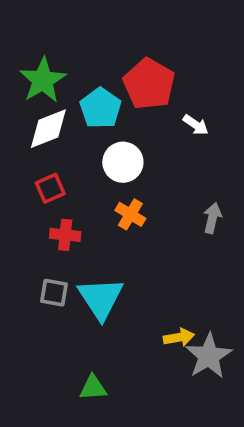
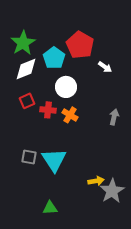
red cross: (65, 235) -> (48, 110), moved

